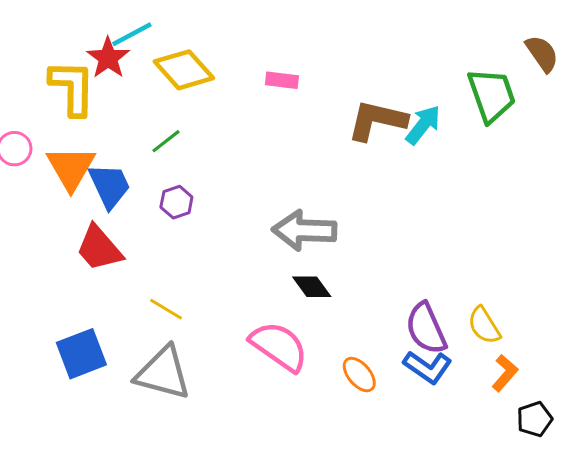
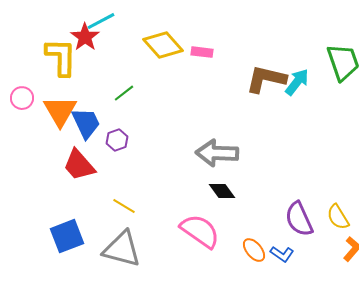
yellow diamond: (184, 70) -> (163, 45), moved
purple hexagon: (176, 202) -> (117, 140), moved
blue L-shape: (428, 367) -> (282, 254), moved, size x0.7

